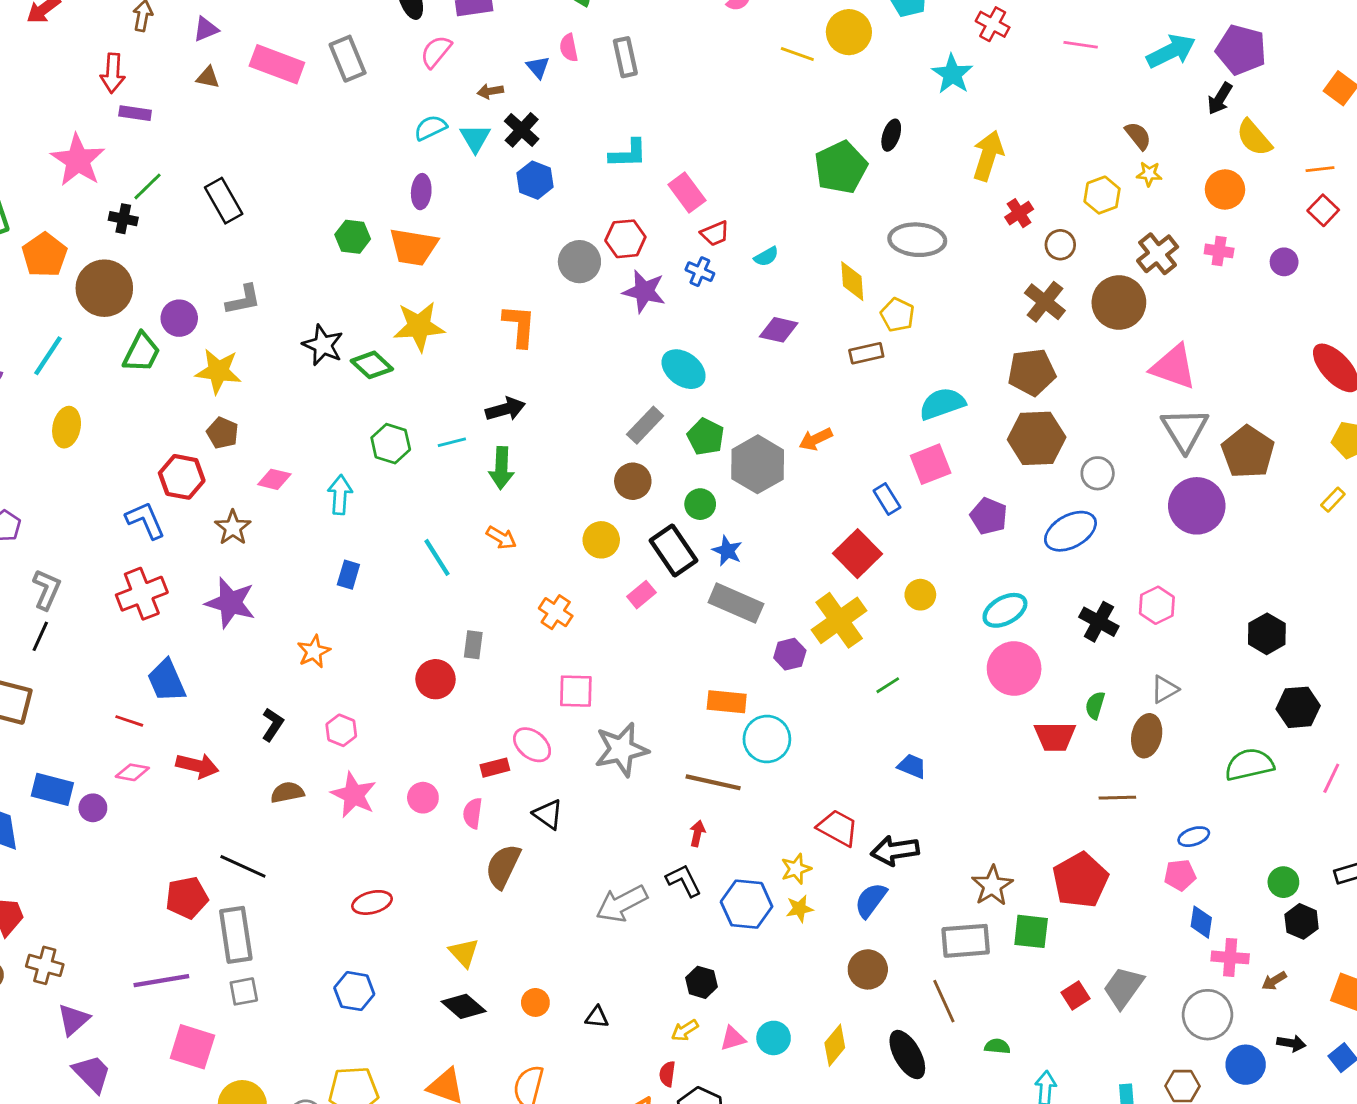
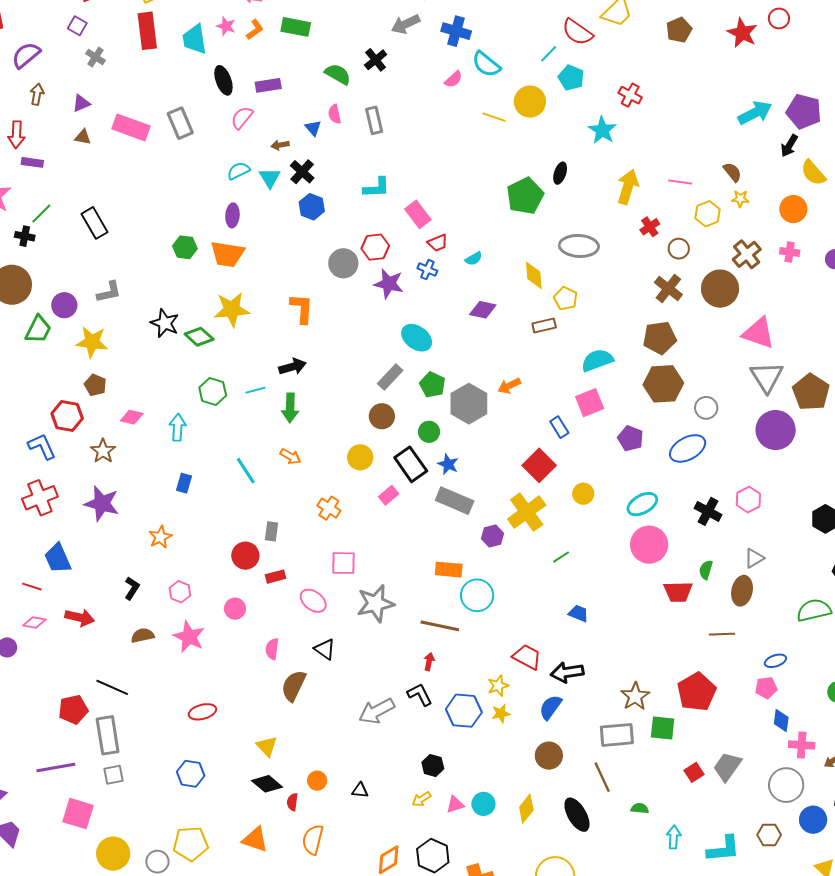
pink line: (1081, 45) -> (680, 182), moved
red rectangle: (495, 768) -> (275, 577), moved
pink circle: (423, 798) -> (235, 609), moved
red semicircle: (667, 1074) -> (292, 802), moved

